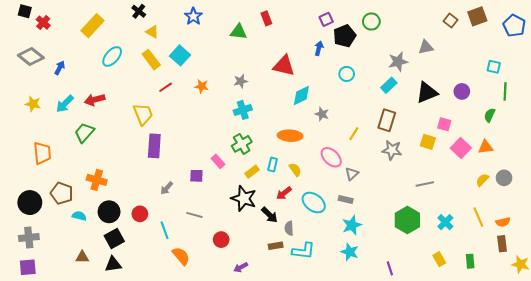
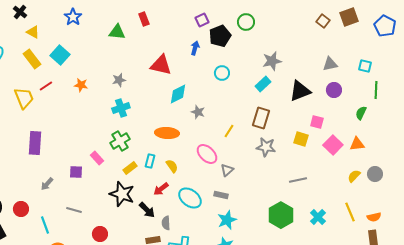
gray triangle: (426, 47) -> (330, 64), moved
yellow trapezoid: (143, 114) -> (24, 98), moved

